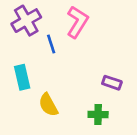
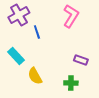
pink L-shape: (77, 22) -> (71, 16), moved
cyan rectangle: (22, 77) -> (16, 56), turned -30

